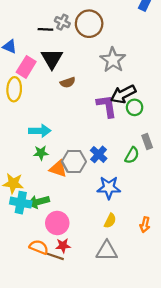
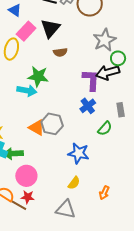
green circle: (135, 107) -> (118, 58), moved
gray rectangle: (147, 141) -> (121, 110), moved
green star: (41, 153) -> (38, 76), moved, size x1.5
blue cross: (99, 154) -> (88, 106), moved

